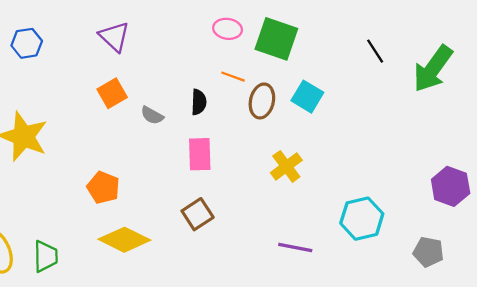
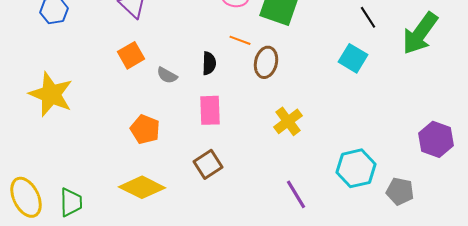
cyan square: (307, 97) -> (353, 58), moved
orange pentagon: (103, 188) -> (145, 129), moved
purple line: (295, 247) -> (296, 194), turned 48
gray pentagon: (428, 252) -> (400, 191), moved

